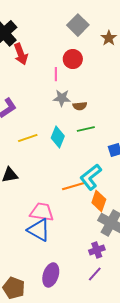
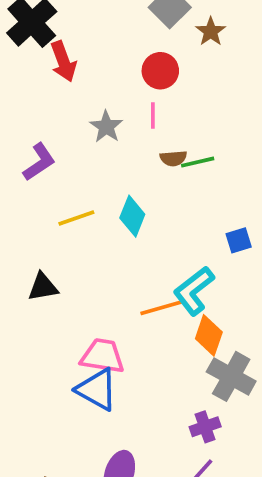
brown star: (109, 38) -> (211, 32), moved
pink line: (56, 74) -> (153, 115), moved
gray star: (62, 98) -> (106, 127), moved, turned 30
green line: (86, 129) -> (198, 162), moved

